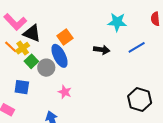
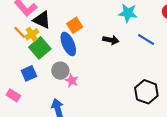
blue line: (137, 47) -> (146, 39), turned 60
green square: (31, 61) -> (40, 48), size x1.5
gray circle: (46, 68) -> (60, 71), moved
blue square: (22, 87) -> (29, 73), turned -35

